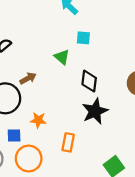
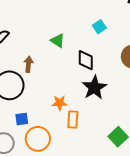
cyan square: (83, 38) -> (99, 27), moved, turned -32
brown arrow: (28, 78) -> (28, 64), turned -49
orange star: (38, 120) -> (60, 103), moved

